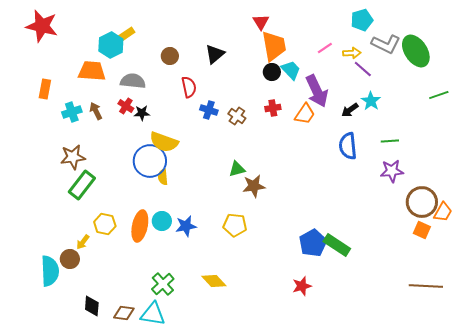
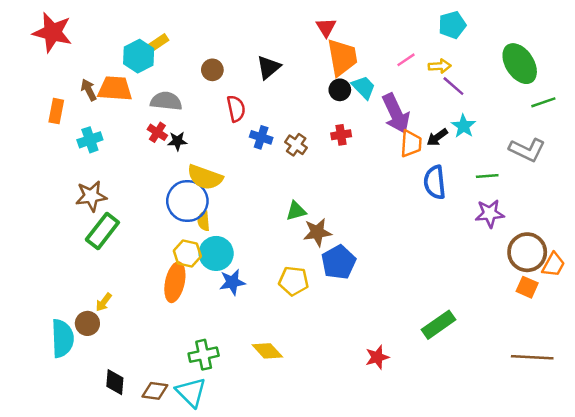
gray L-shape: (386, 44) -> (527, 150), moved
green line: (439, 95) -> (543, 102), moved
brown arrow: (96, 111) -> (89, 90), moved
orange trapezoid: (305, 114) -> (411, 144), moved, turned -30
cyan circle: (162, 221) -> (216, 253), moved, size x1.4
yellow hexagon: (105, 224) -> (187, 253), moved
blue pentagon: (313, 243) -> (339, 262), moved
green rectangle: (337, 245) -> (438, 325), moved, turned -68
green cross: (163, 284) -> (204, 355), turned 30
cyan triangle: (153, 314) -> (191, 392), turned 36

